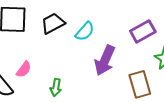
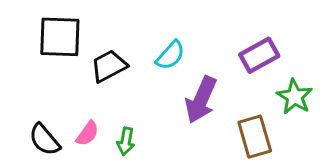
black trapezoid: (53, 23) -> (109, 66), moved
pink semicircle: (24, 69) -> (87, 133), moved

